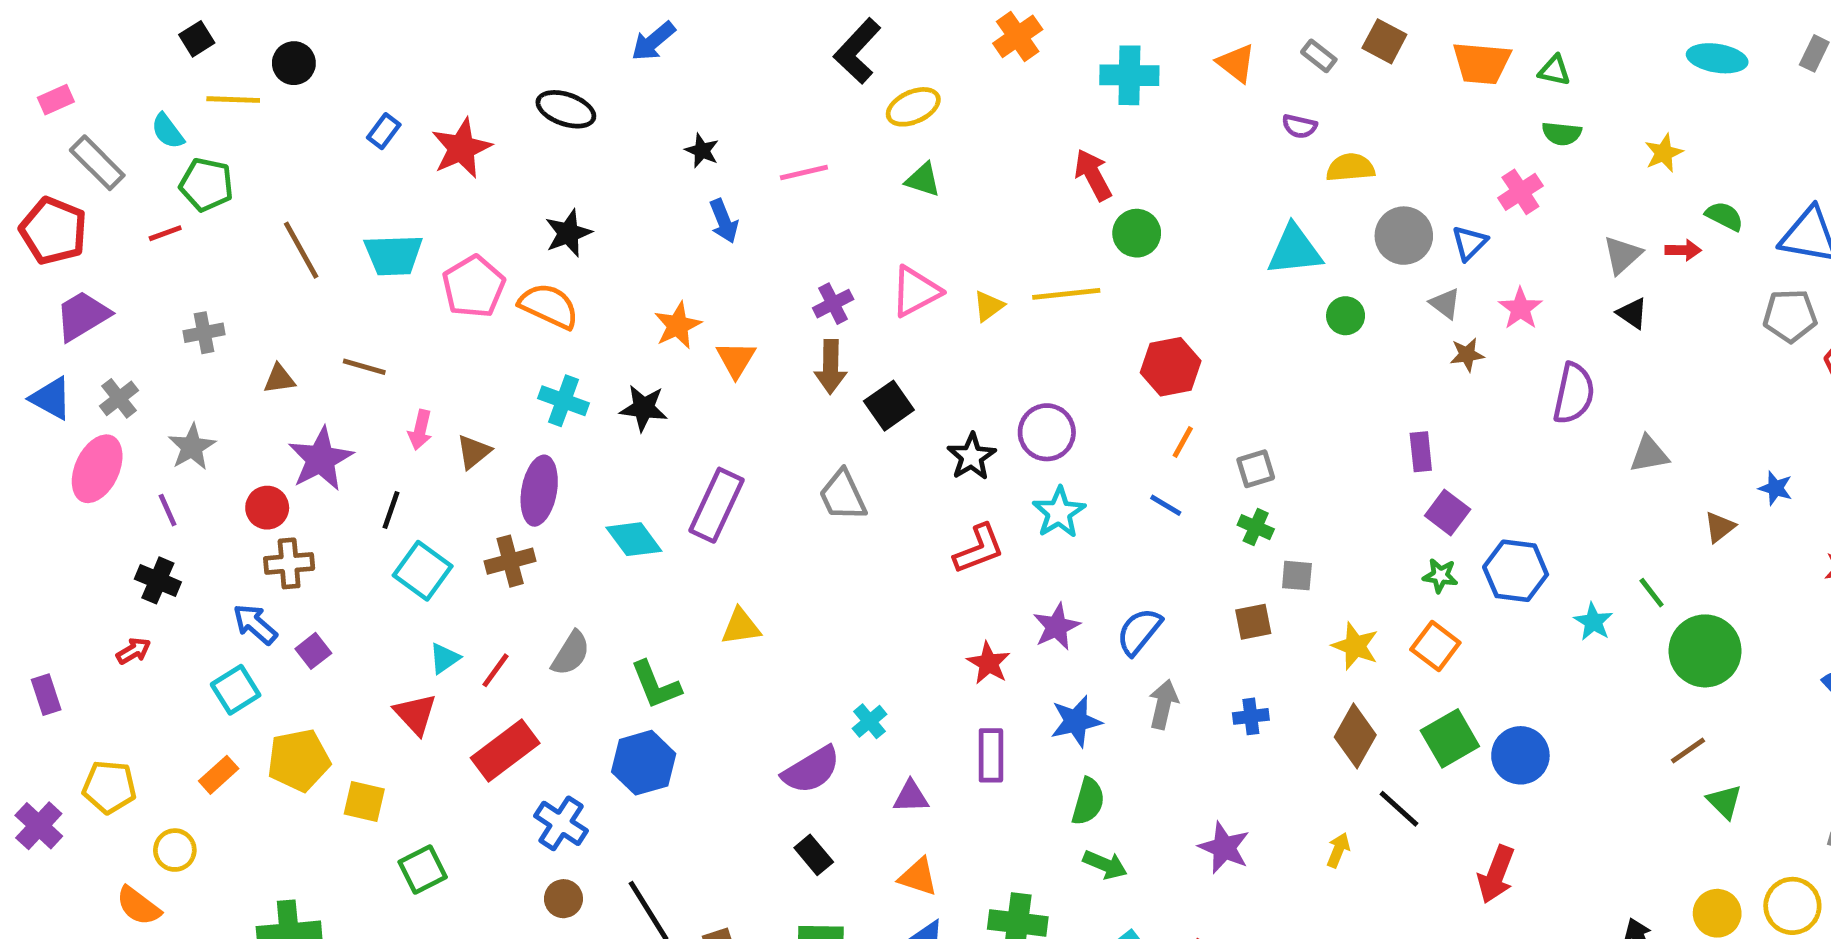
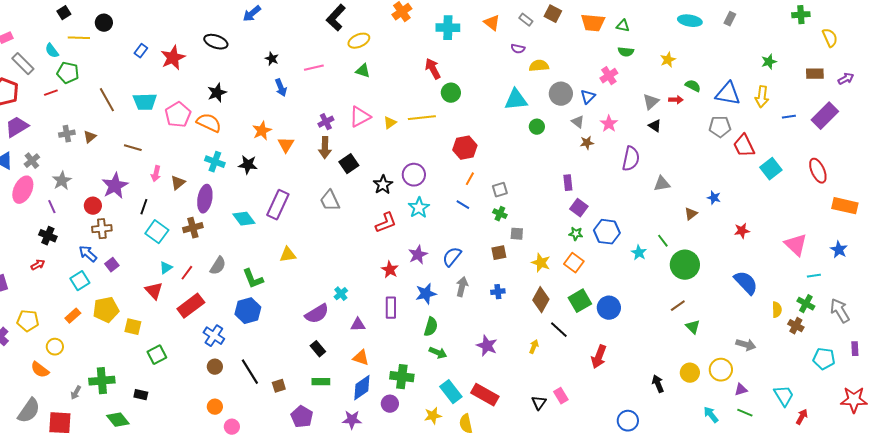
brown triangle: (279, 379) -> (90, 137), moved, turned -32

